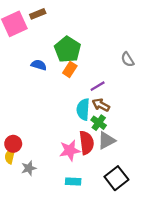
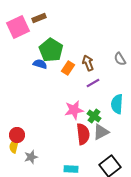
green pentagon: (68, 49) -> (51, 50), moved
brown arrow: (101, 105) -> (88, 63), moved, turned 42
cyan semicircle: (83, 109) -> (117, 104), moved
pink star: (70, 150) -> (74, 110), moved

